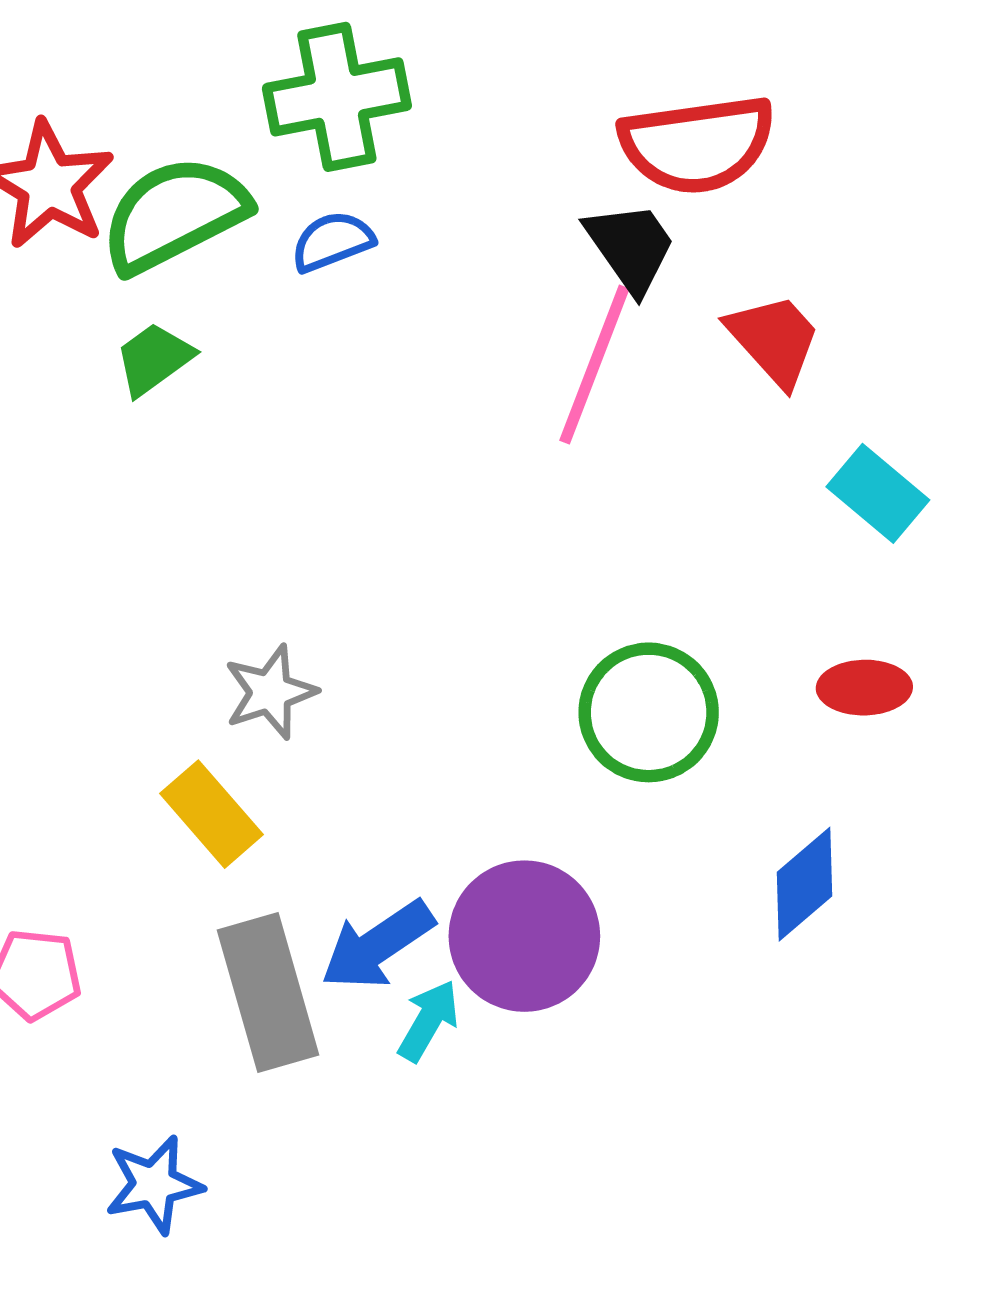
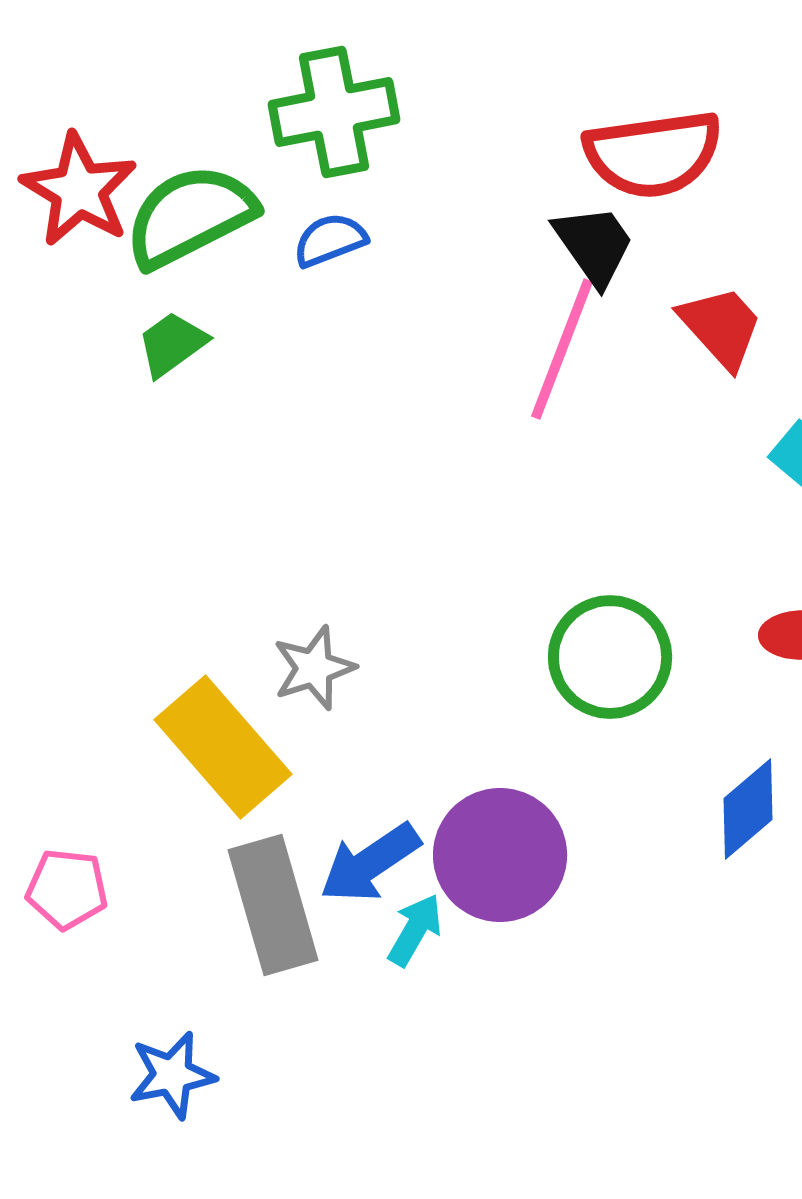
gray star: (270, 692) -> (314, 668), moved
yellow rectangle: (212, 814) -> (223, 747), size x1.5

